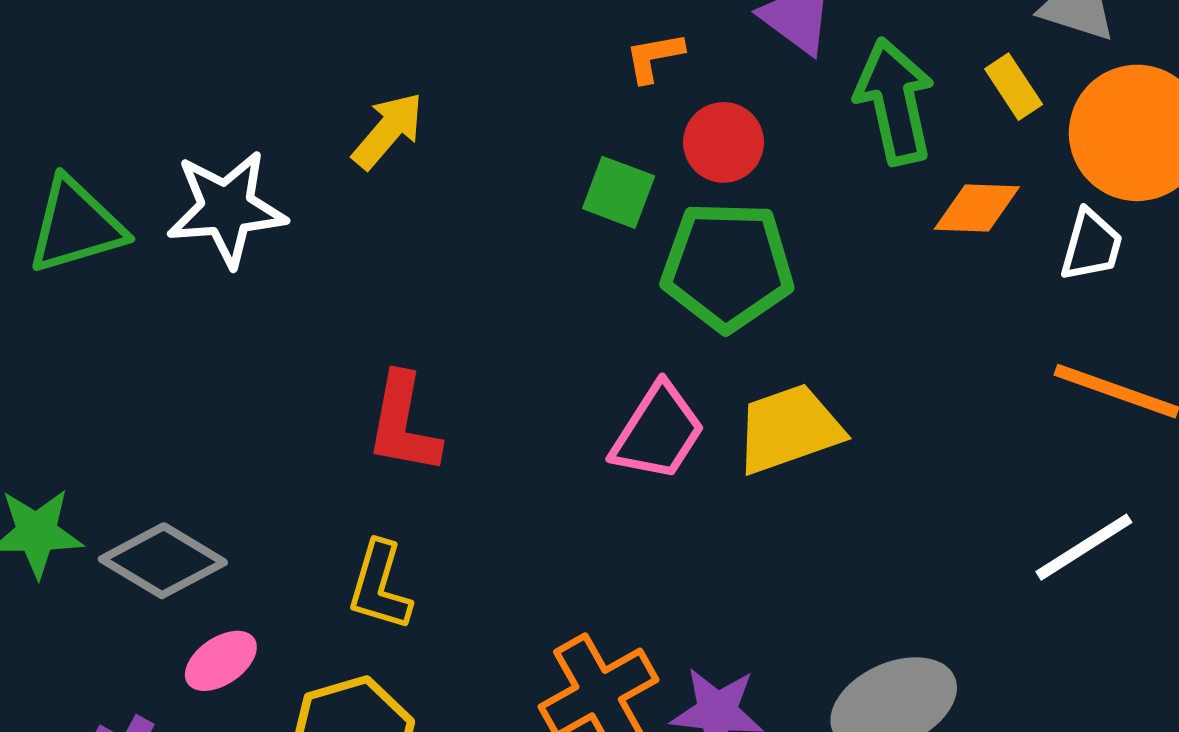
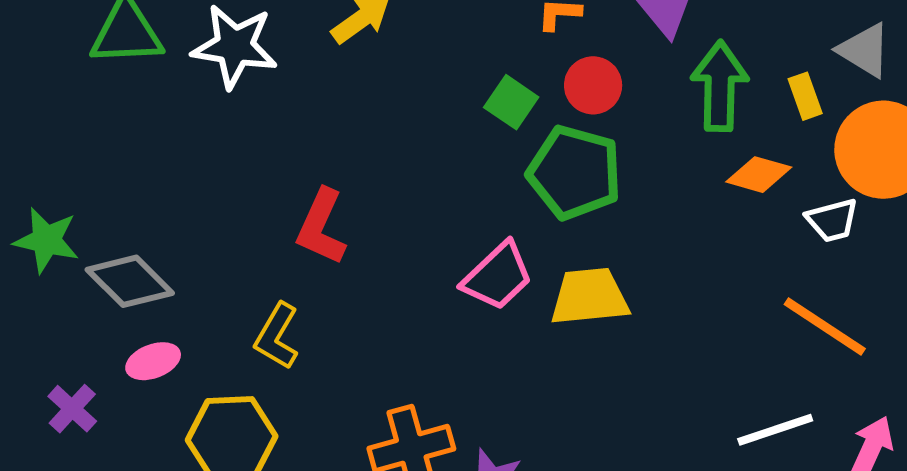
white trapezoid: (1091, 245) -> (832, 220), turned 46

